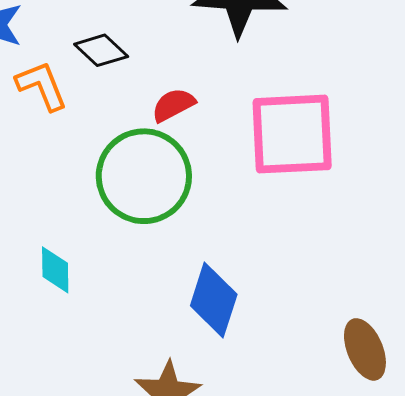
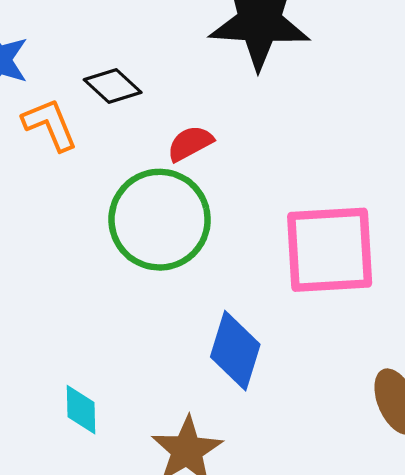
pink square: (292, 134) -> (330, 250), moved
cyan diamond: (55, 270) -> (81, 410), moved

